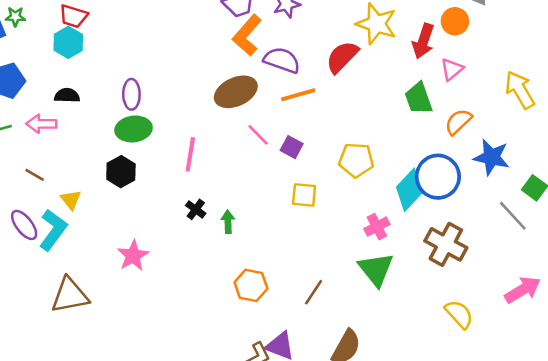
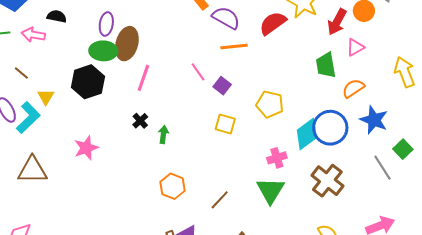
brown ellipse: (236, 92) -> (127, 44), moved, turned -60
black hexagon: (121, 172) -> (88, 82), size x1.4

